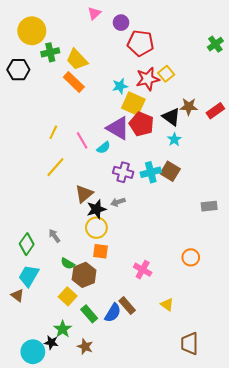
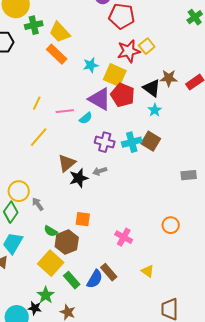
cyan star: (120, 86) -> (91, 65), moved
pink line: (82, 140) -> (65, 111), turned -66
yellow circle: (96, 228) -> (19, 191), moved
yellow square: (68, 296) -> (51, 263), size x1.4

